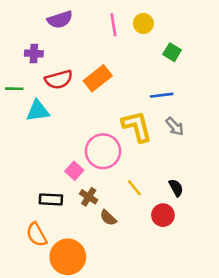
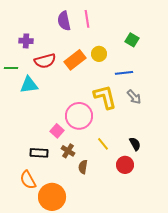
purple semicircle: (60, 20) -> (64, 21), moved, turned 96
yellow circle: (143, 23) -> (99, 54), moved
brown semicircle: (108, 218) -> (83, 167), turned 56

